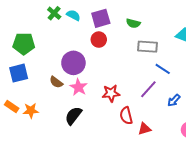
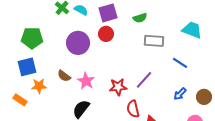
green semicircle: (133, 23) -> (140, 18), turned -32
purple circle: (73, 63) -> (78, 43), moved
blue line: (163, 69) -> (180, 63), moved
purple line: (148, 89) -> (144, 80), moved
orange star: (31, 111) -> (39, 86), moved

